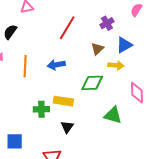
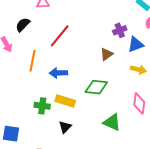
red line: (67, 28) -> (60, 36), moved
blue triangle: (124, 45) -> (136, 44), moved
blue arrow: (56, 65) -> (58, 73), moved
yellow arrow: (116, 65) -> (138, 69), moved

